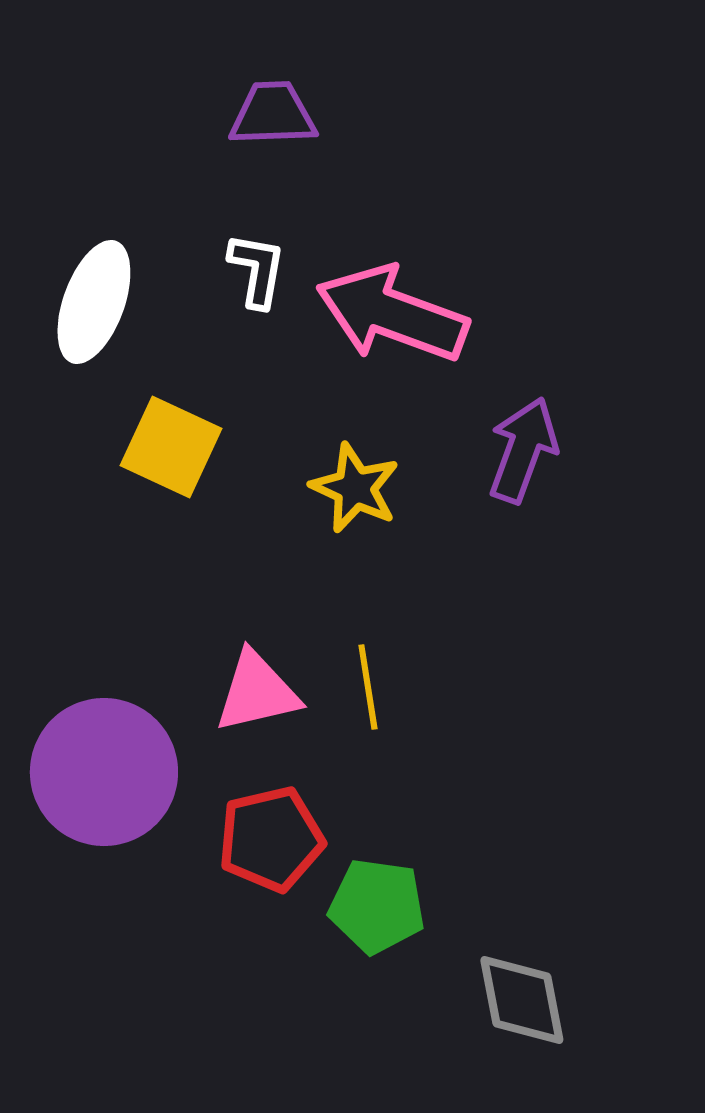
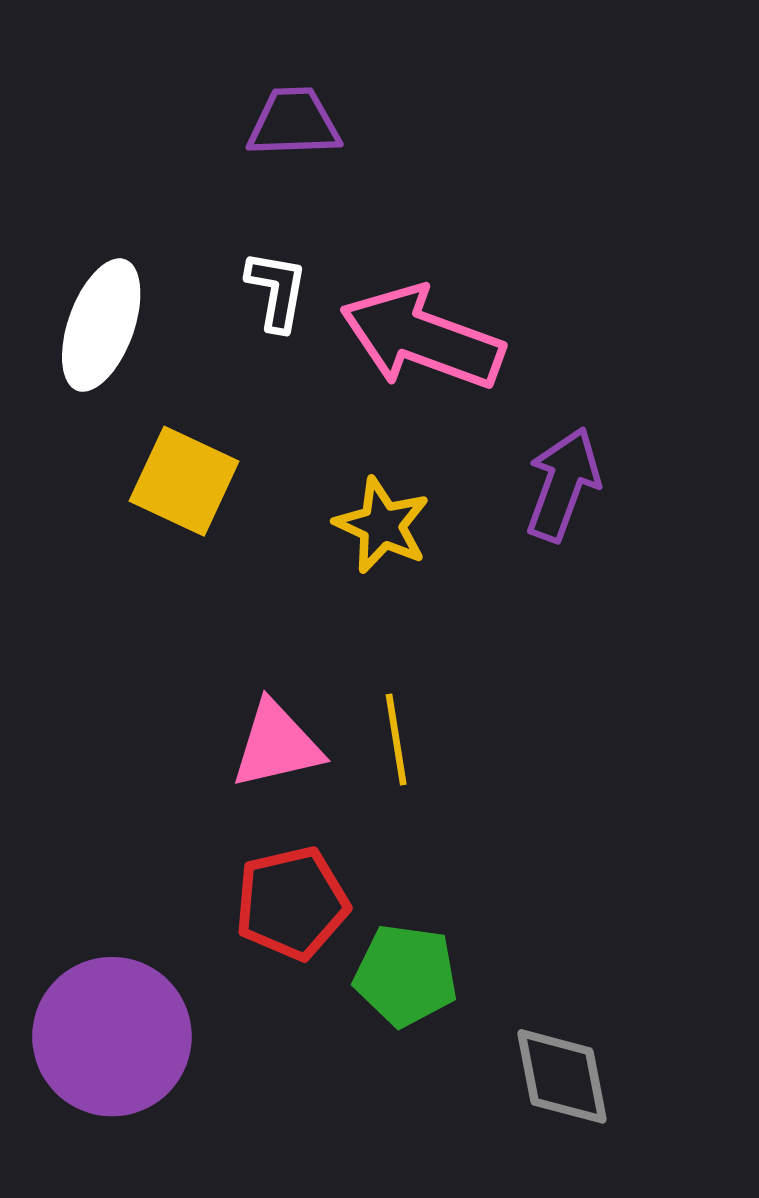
purple circle: (104, 772) -> (112, 1037), moved

